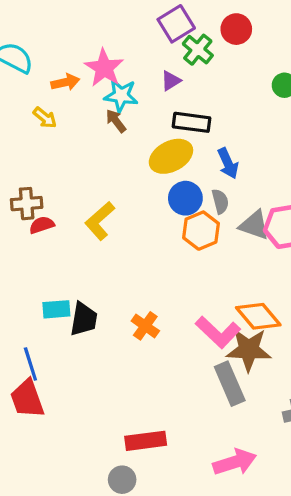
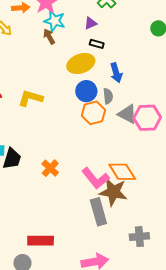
purple triangle: (171, 81) -> (91, 23), moved
black rectangle: (192, 122) -> (97, 44), size x0.6
yellow L-shape: (100, 221) -> (30, 98), turned 50

